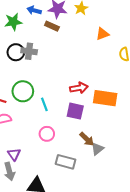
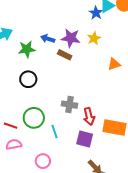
gray cross: (29, 51) -> (69, 105), moved
red arrow: (79, 88) -> (89, 116), turned 84
pink circle: (47, 134) -> (43, 161), moved

